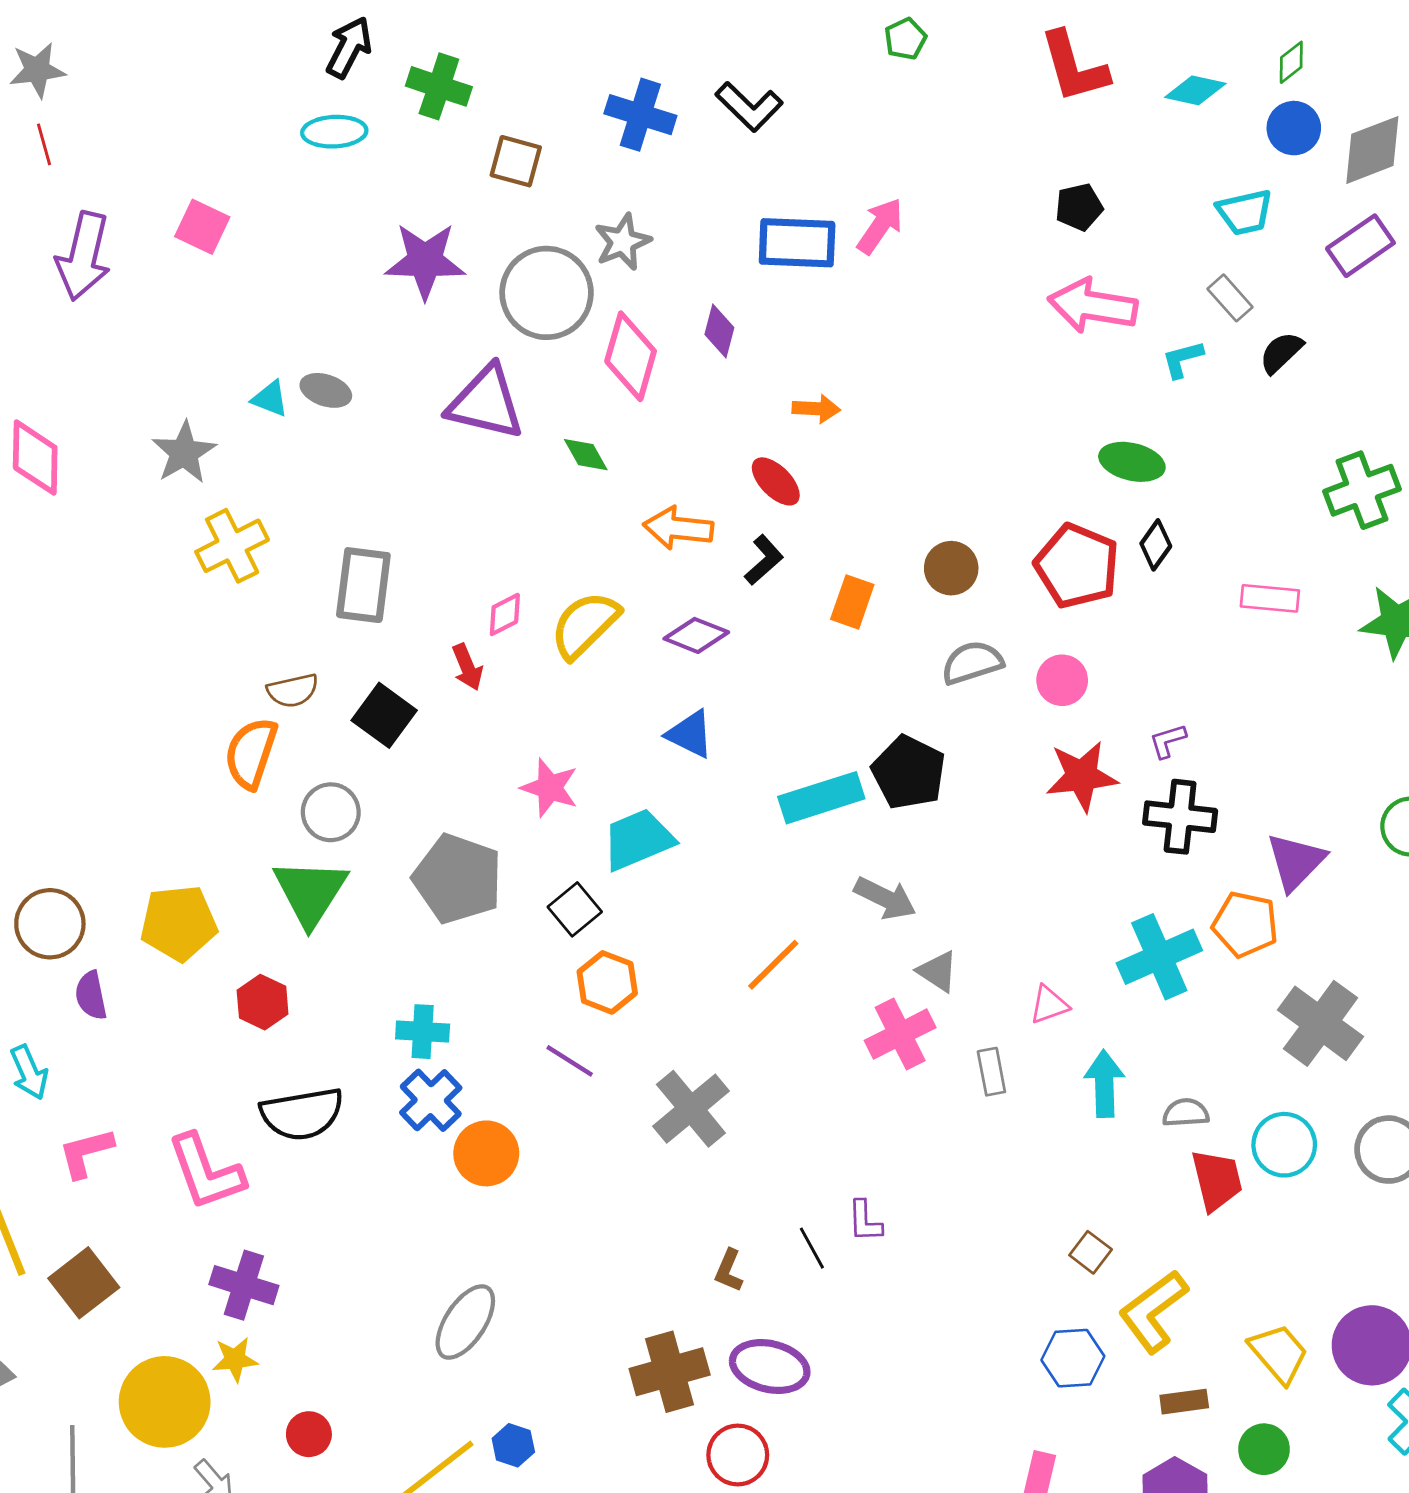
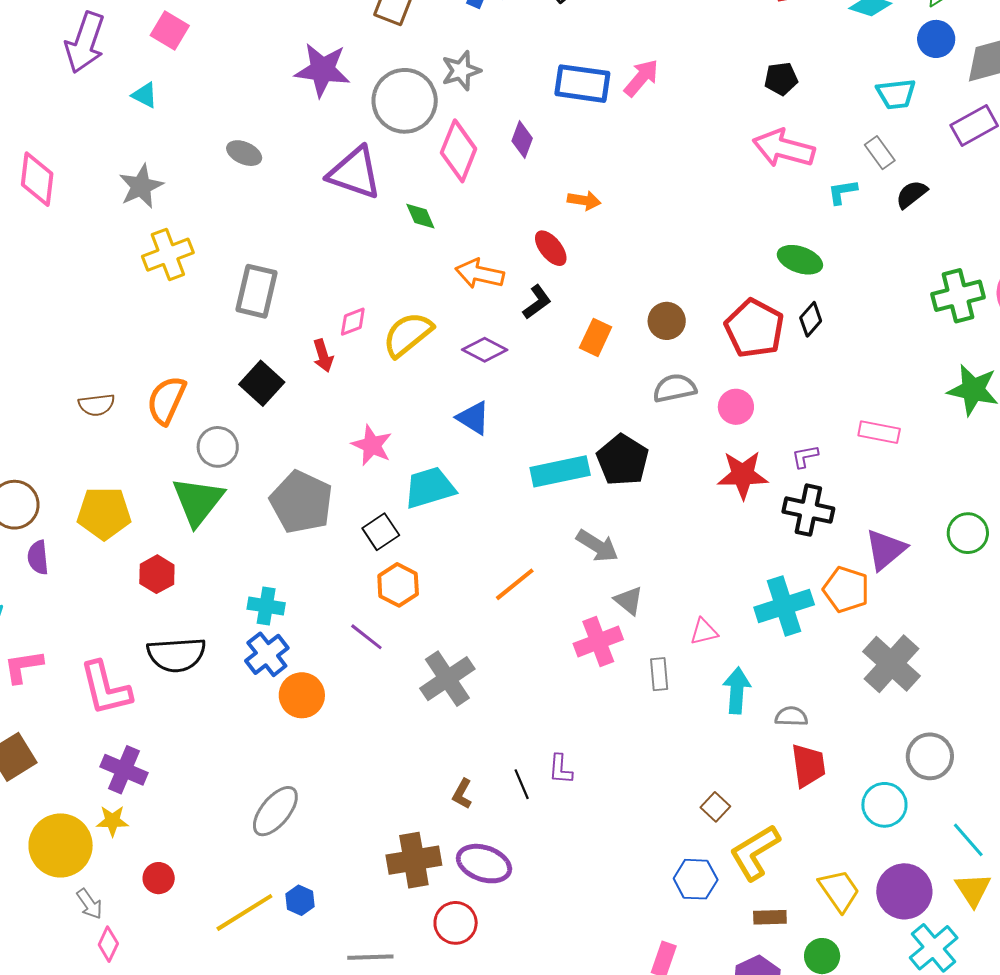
cyan triangle: (270, 399) -> (145, 95), moved
pink rectangle: (1270, 598) -> (879, 432), moved
brown semicircle: (293, 691) -> (97, 405), moved
cyan circle: (1284, 1145) -> (884, 805), moved

